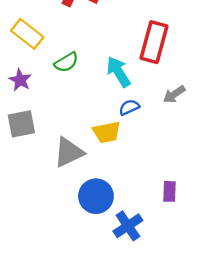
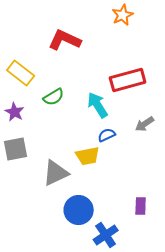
red rectangle: (154, 42) -> (128, 80), turned 60

